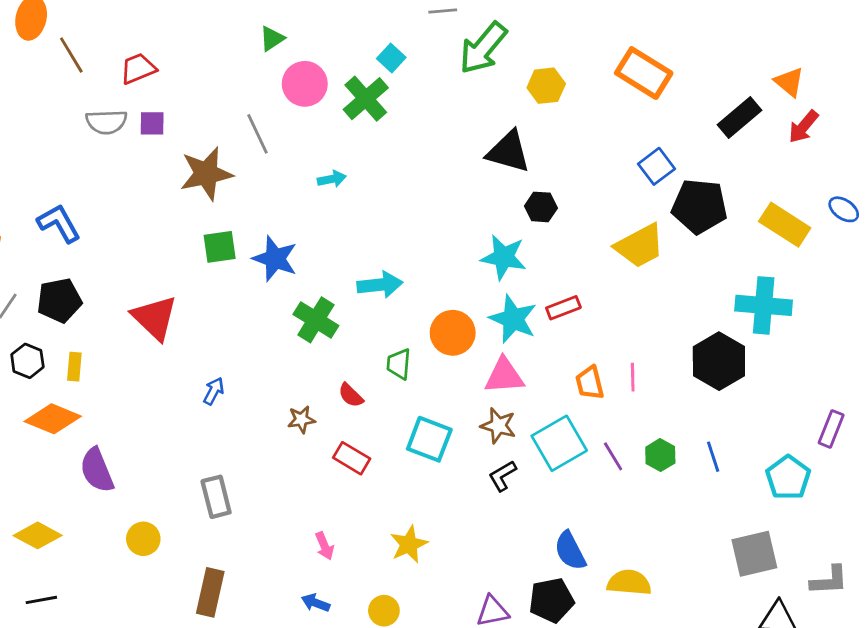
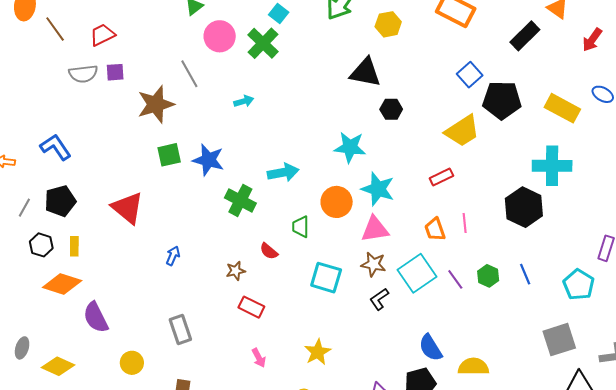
red arrow: (803, 127) -> (592, 40), moved
cyan star: (504, 257) -> (350, 147), moved
red rectangle: (563, 308) -> (441, 177), moved
red rectangle: (352, 458) -> (251, 307), moved

